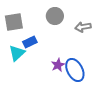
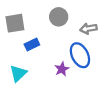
cyan triangle: (17, 53) -> (18, 73), moved
blue ellipse: (75, 70) -> (80, 55), moved

